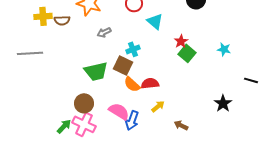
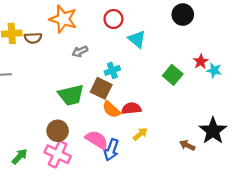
red star: (181, 41) -> (201, 61), moved
black star: (223, 103) -> (213, 131), size x1.4
brown arrow: (181, 125) -> (187, 145), moved
green arrow: (64, 126) -> (20, 156), moved

